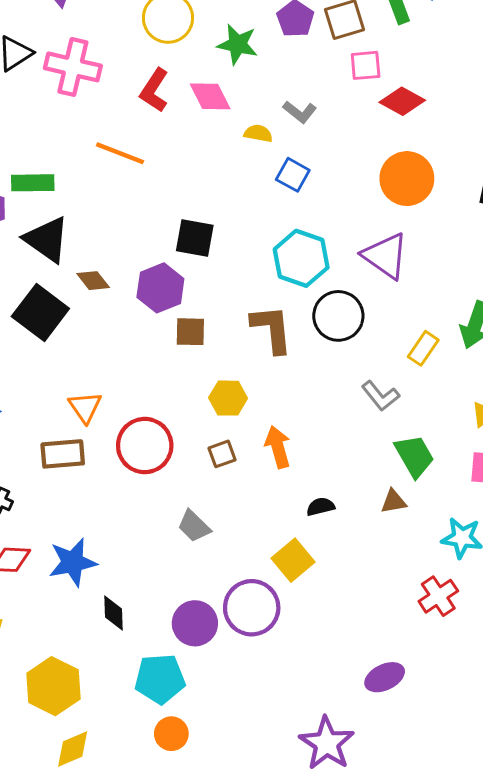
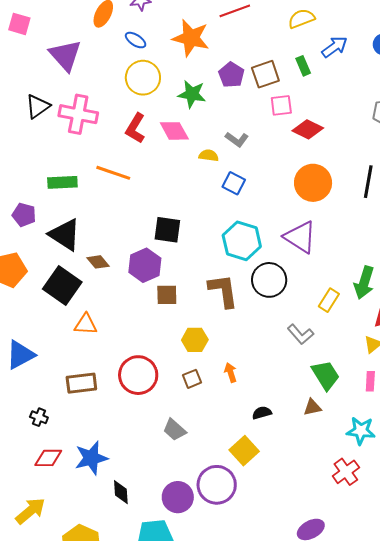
green rectangle: (33, 183) -> (62, 182), moved
orange triangle: (85, 407) -> (86, 324), moved, turned -50
orange arrow: (278, 447) -> (231, 372), size x0.7

